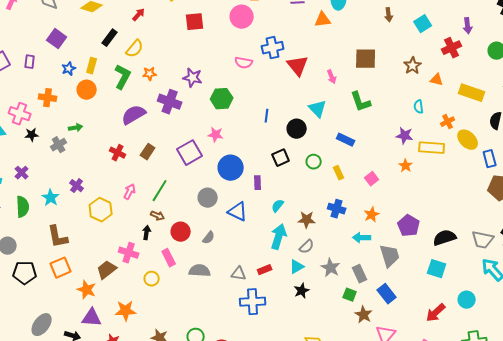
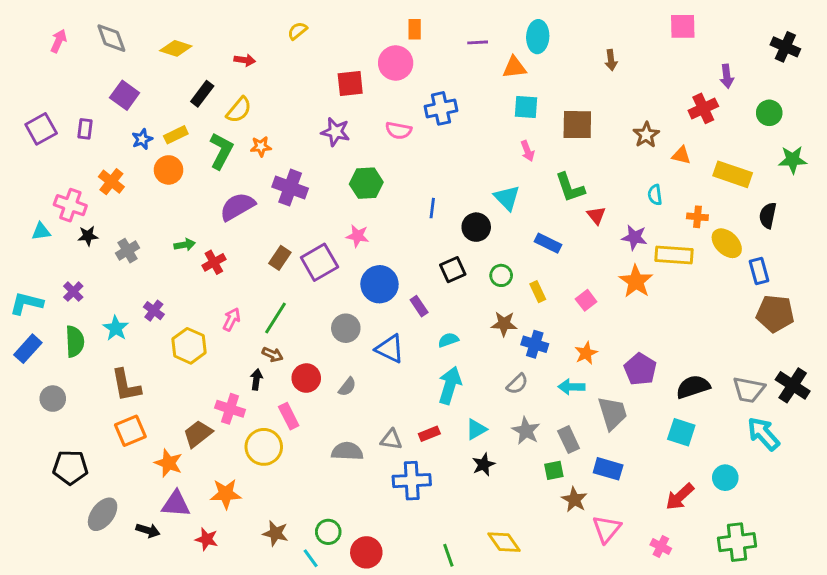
red arrow: (139, 15) -> (245, 60), turned 56
red square: (195, 22) -> (350, 84), moved
cyan square: (423, 24) -> (526, 107), moved, turned 36
yellow rectangle: (92, 66) -> (176, 135), turned 49
red triangle: (298, 66) -> (596, 215), moved, size x0.6
purple star: (193, 78) -> (336, 132), moved
orange cross: (48, 98) -> (111, 182), turned 30
orange cross: (448, 122) -> (697, 217), turned 32
green arrow: (76, 128) -> (185, 245), moved
brown rectangle: (148, 152) -> (280, 258), moved
red cross: (118, 153) -> (214, 262), turned 35
orange star: (406, 166) -> (636, 281), size x1.6
purple rectangle: (258, 183) -> (419, 306), turned -32
cyan semicircle: (278, 206) -> (448, 340), turned 32
brown star: (307, 220) -> (504, 324), moved
gray semicircle: (307, 247) -> (517, 384), moved
gray semicircle: (200, 271) -> (347, 451), moved
black pentagon: (25, 273) -> (70, 467), moved
yellow circle: (152, 279) -> (264, 447), size x1.6
blue rectangle: (387, 294) -> (608, 469), turned -36
green square: (350, 295) -> (554, 470), turned -32

